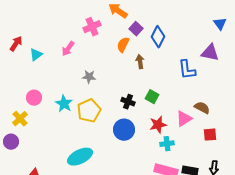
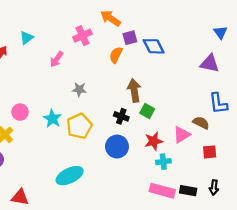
purple square: (136, 29) -> (130, 38), turned 32
blue diamond: (158, 37) -> (154, 46), turned -55
cyan triangle: (36, 55) -> (26, 38), moved
brown arrow: (140, 62) -> (134, 90), moved, size x1.5
blue L-shape: (187, 70) -> (218, 103), moved

